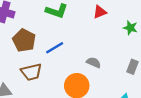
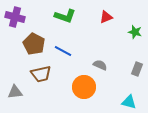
blue line: (55, 48) -> (63, 51), turned 60

